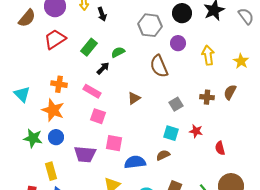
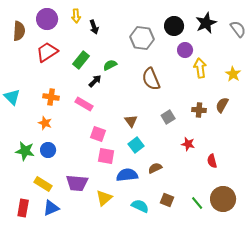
brown semicircle: (27, 18) -> (19, 31), turned -36
purple circle: (178, 43) -> (185, 50), moved
cyan triangle: (22, 94) -> (12, 97), moved
brown triangle: (134, 98) -> (131, 121), moved, turned -32
orange star: (53, 110) -> (45, 123), size x0.6
pink square: (98, 116) -> (98, 134), moved
cyan square: (171, 133) -> (136, 145), moved, turned 35
purple trapezoid: (85, 154) -> (77, 183), moved
yellow rectangle: (51, 171) -> (43, 184), turned -42

